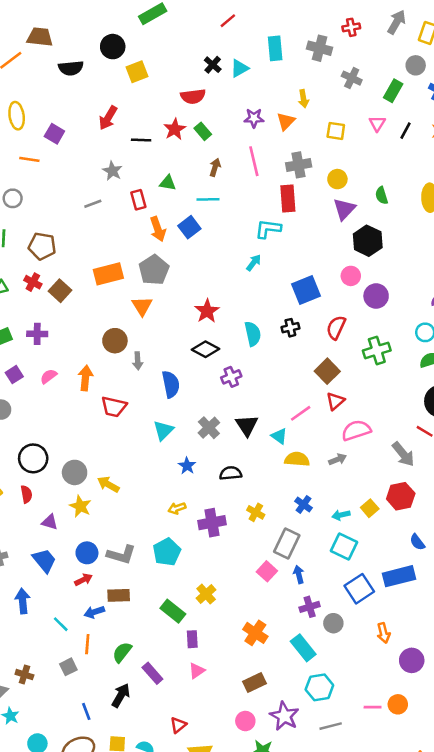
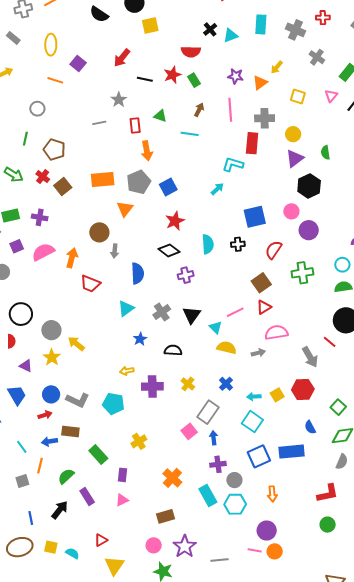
black semicircle: (71, 68) -> (99, 14), turned 30
yellow arrow: (303, 99) -> (277, 67), turned 40
blue square: (189, 227) -> (168, 187), moved
pink semicircle: (49, 376) -> (43, 252), size x1.6
cyan pentagon: (167, 552) -> (113, 404), turned 30
green rectangle: (173, 611) -> (98, 454), moved
purple circle: (412, 660) -> (267, 531), moved
cyan hexagon: (319, 687) -> (235, 504), moved

